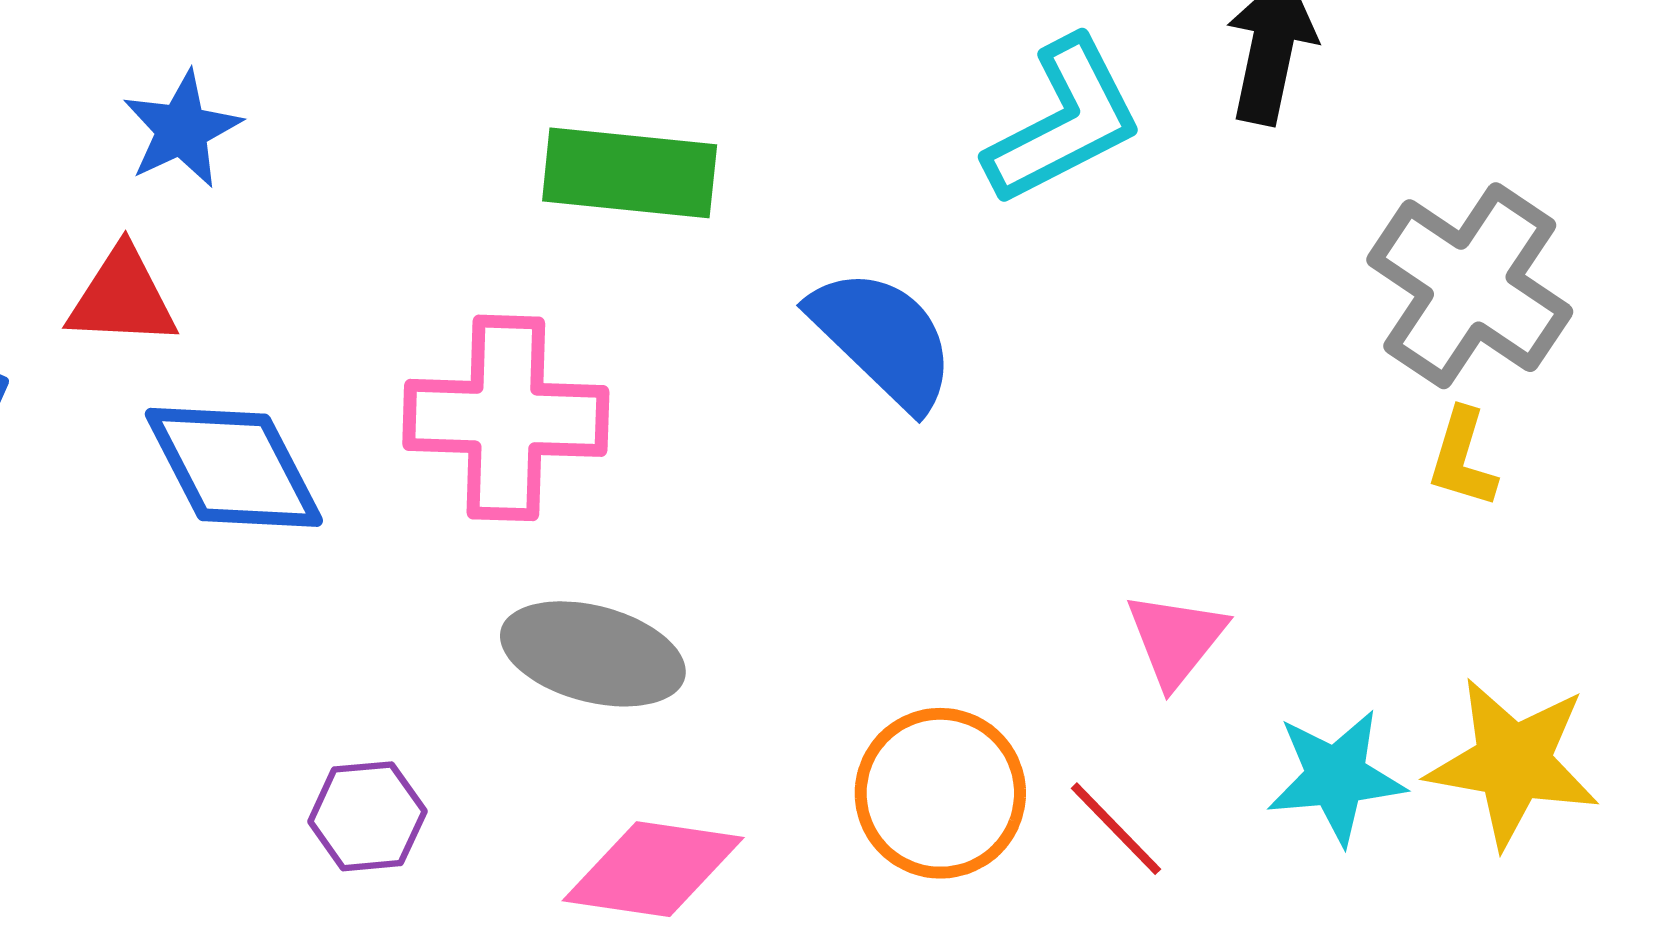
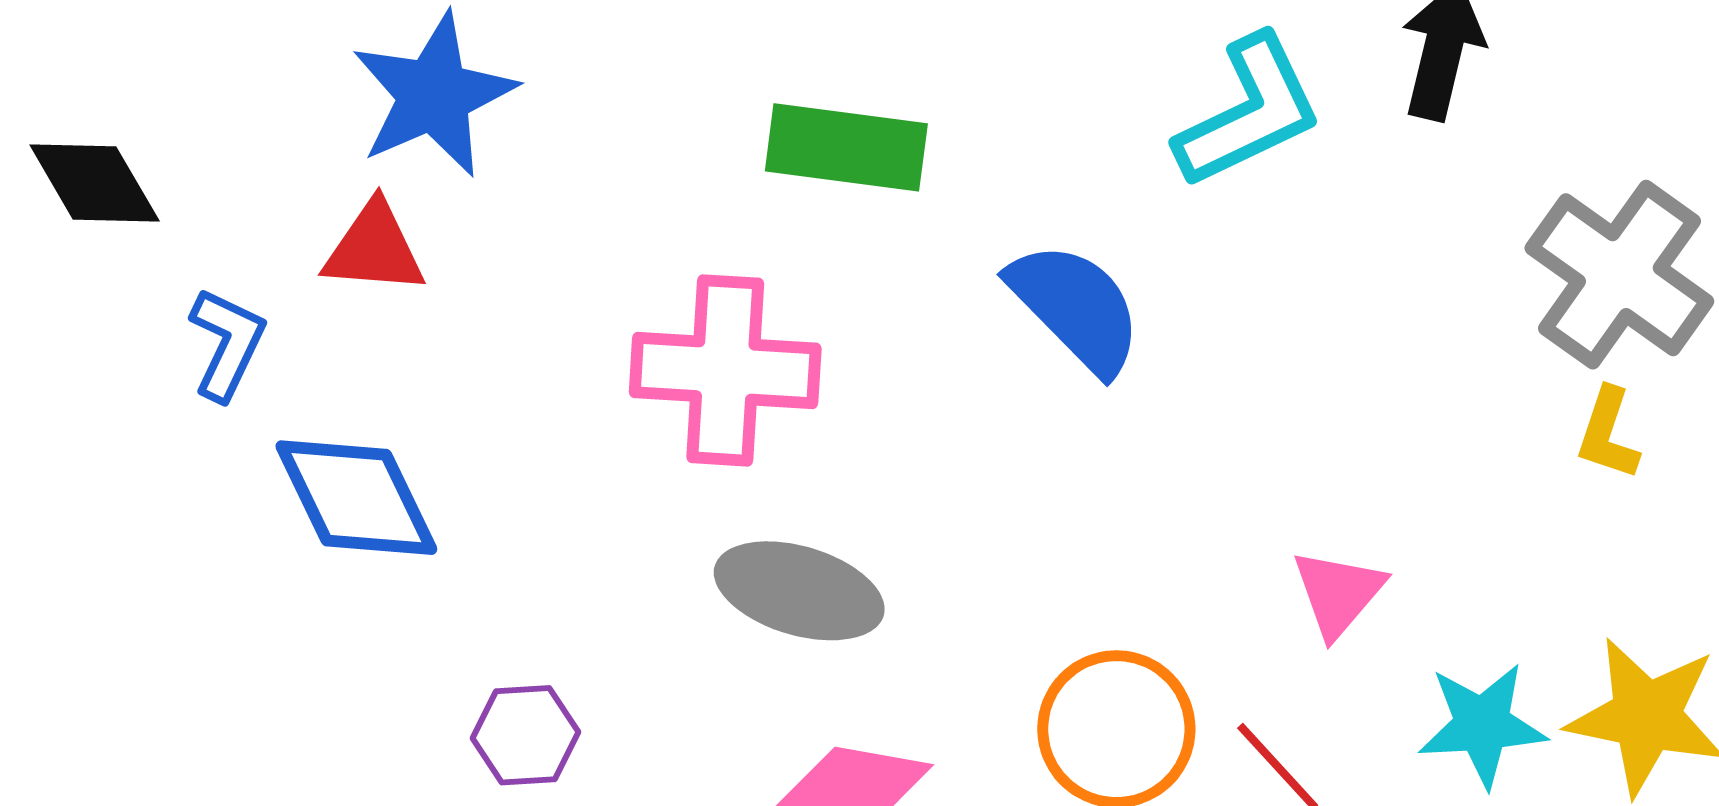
blue star: (182, 129) -> (434, 95), size x1.5
blue diamond: (234, 467) -> (356, 498), moved
purple hexagon: (367, 816) -> (525, 735), moved

